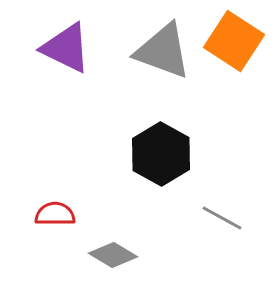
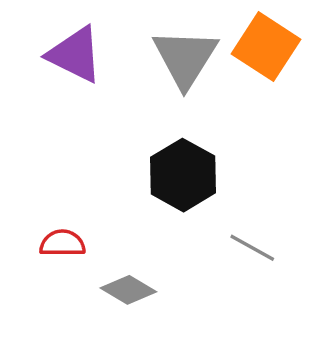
gray triangle: (163, 51) -> (185, 58), turned 42

